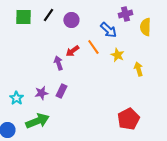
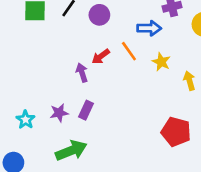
blue arrow: (108, 30) -> (149, 28), turned -42
red pentagon: (128, 119) -> (176, 132), moved, turned -30
green arrow: (37, 121) -> (71, 151), moved

